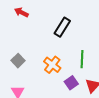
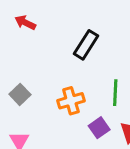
orange cross: (52, 65) -> (71, 101), turned 36

